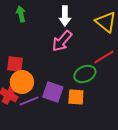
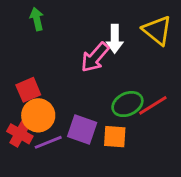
white arrow: (65, 16) -> (115, 39), moved
red line: (104, 57) -> (153, 105), moved
red square: (15, 64) -> (28, 90), turned -30

